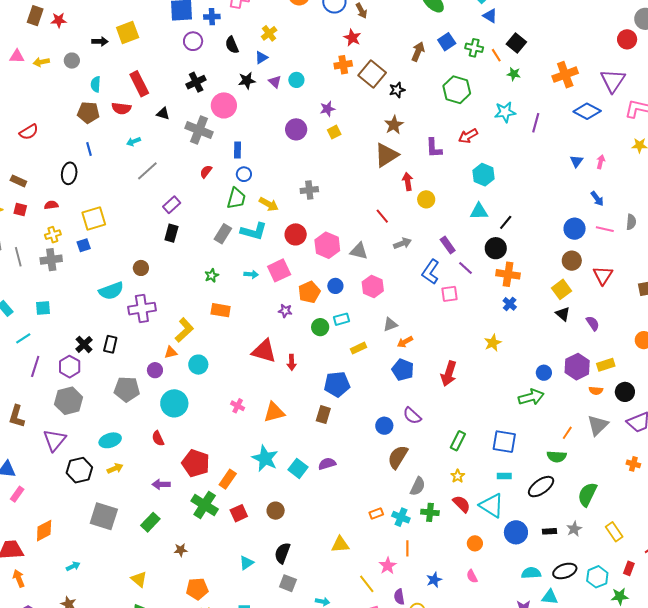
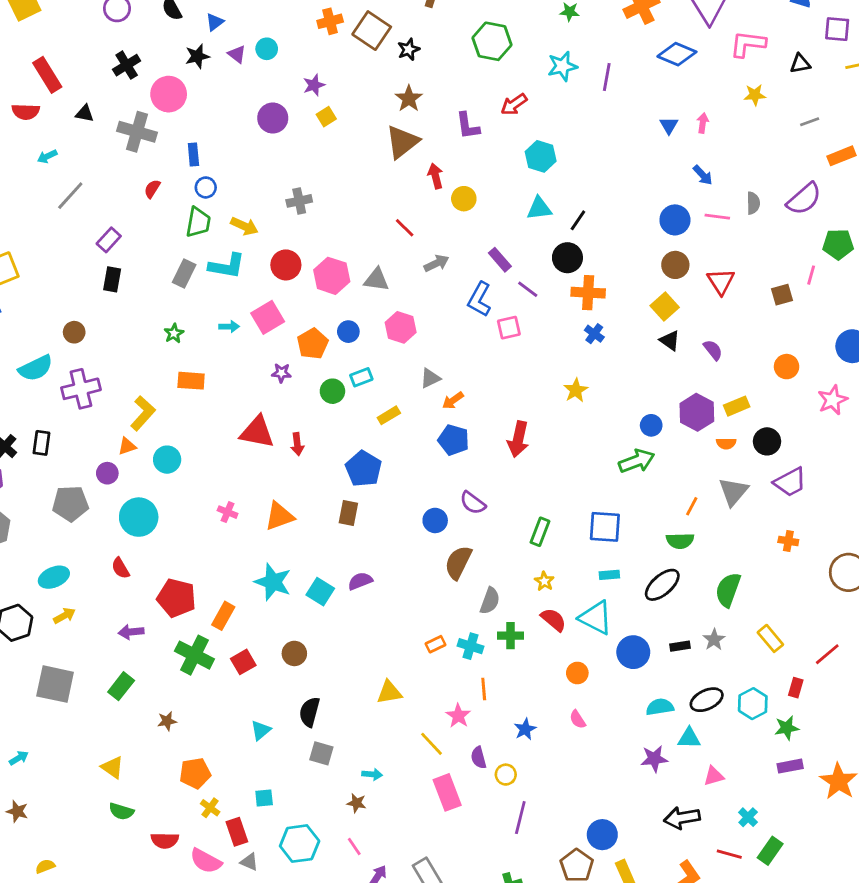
blue pentagon: (337, 384) -> (363, 469), turned -30

